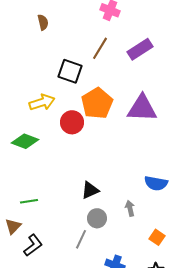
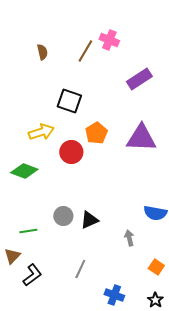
brown line: (100, 48) -> (85, 51), moved
orange pentagon: (97, 103) -> (96, 133), size x0.7
gray circle: (97, 218) -> (63, 216), moved

